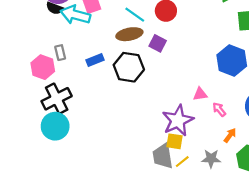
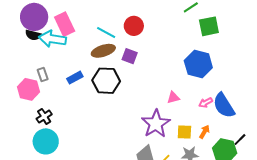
black cross: (57, 99) -> (44, 117), size x0.6
pink arrow: (219, 109) -> (206, 103), moved, turned -72
yellow square: (175, 141) -> (184, 132), moved

